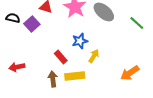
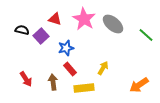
blue star: (80, 41) -> (66, 48), moved
red arrow: (17, 67) -> (26, 79), turned -112
brown arrow: (53, 79) -> (53, 82), moved

